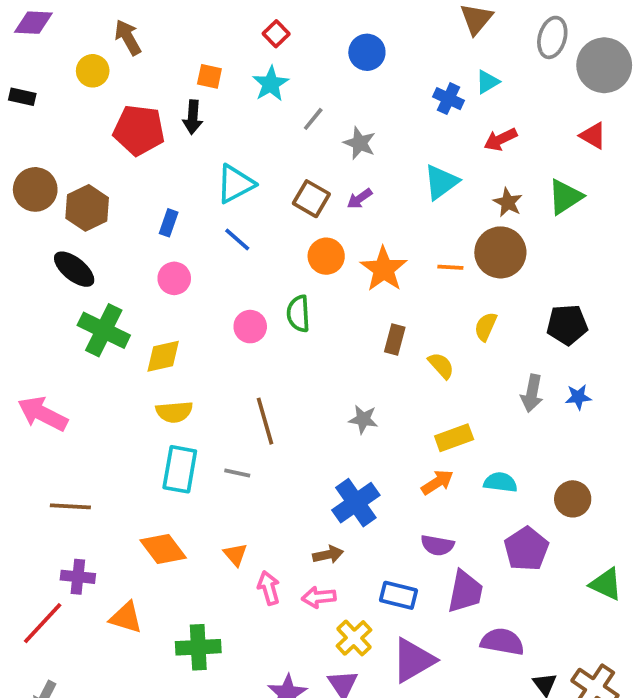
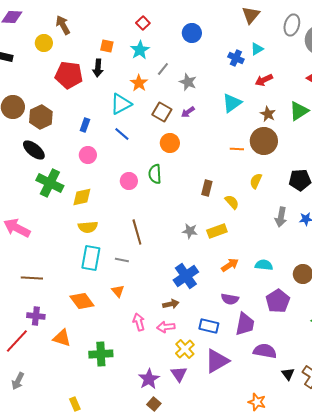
orange star: (384, 269) -> (139, 83), moved, size x0.7
yellow rectangle: (454, 438) -> (217, 231), moved
orange triangle: (235, 555) -> (118, 291), moved

